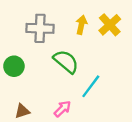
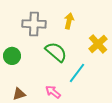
yellow cross: (110, 25) -> (98, 44), moved
pink arrow: (62, 109) -> (53, 92), turned -98

